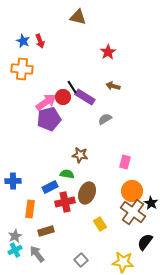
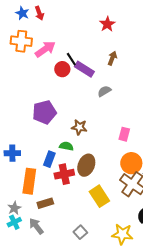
brown arrow: (113, 86) -> (112, 58), turned 96
pink arrow: (46, 102) -> (45, 49), moved
purple pentagon: (49, 119) -> (44, 112), moved
blue rectangle: (50, 187) -> (49, 159), turned -42
orange rectangle: (30, 209) -> (29, 181), size x1.4
yellow rectangle: (100, 224) -> (99, 196), size x1.5

